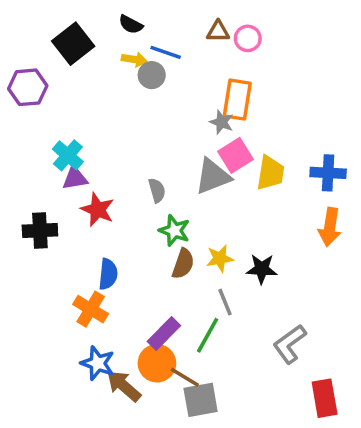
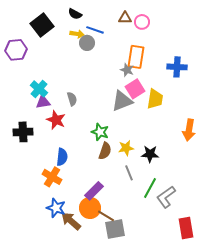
blue cross: (328, 173) -> (177, 67), moved
gray semicircle: (157, 190) -> (72, 99), moved
green line: (208, 335) -> (150, 188), moved

